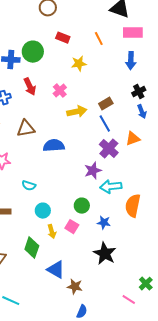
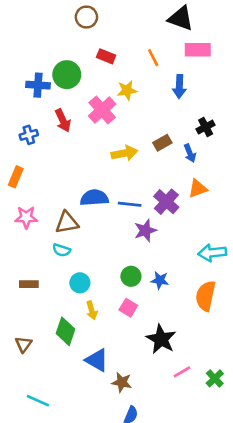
blue arrow: (131, 61) -> (179, 86), moved
pink cross: (60, 91) -> (102, 110), moved, size x1.5
blue arrow: (142, 112) -> (190, 153), moved
blue line: (105, 124) -> (130, 204), moved, turned -54
brown triangle: (26, 129) -> (67, 223), moved
cyan arrow: (111, 187) -> (212, 253), moved
orange semicircle: (133, 206) -> (206, 296), moved
blue star: (104, 223) -> (160, 280), moved
pink square: (72, 227) -> (128, 308), moved
pink line: (129, 300) -> (182, 372), moved, turned -64

